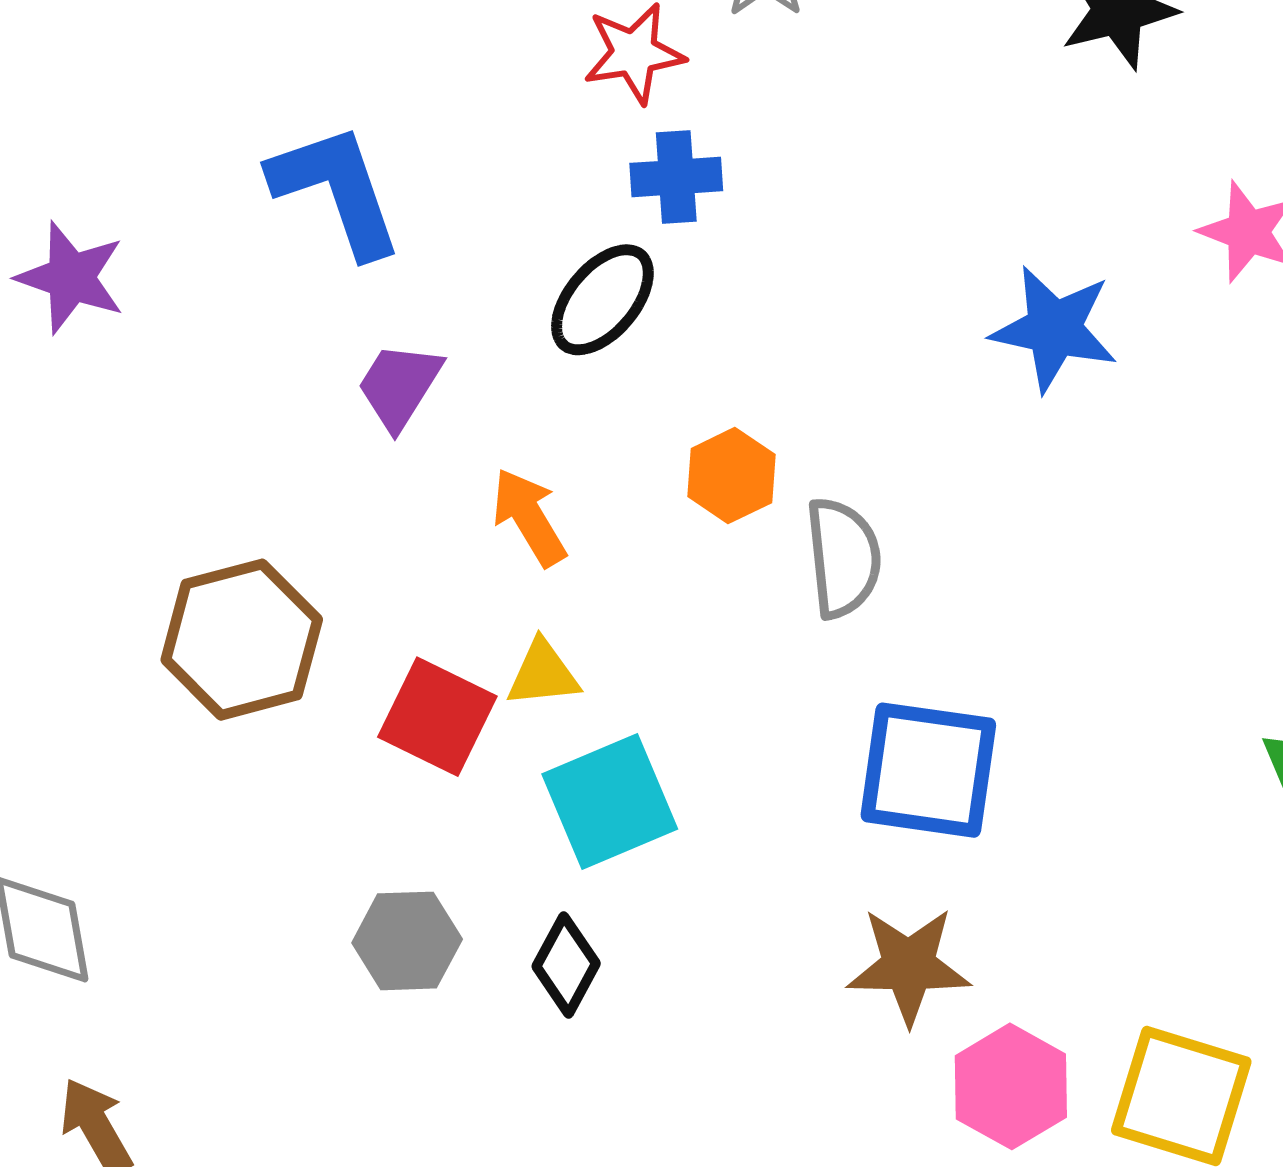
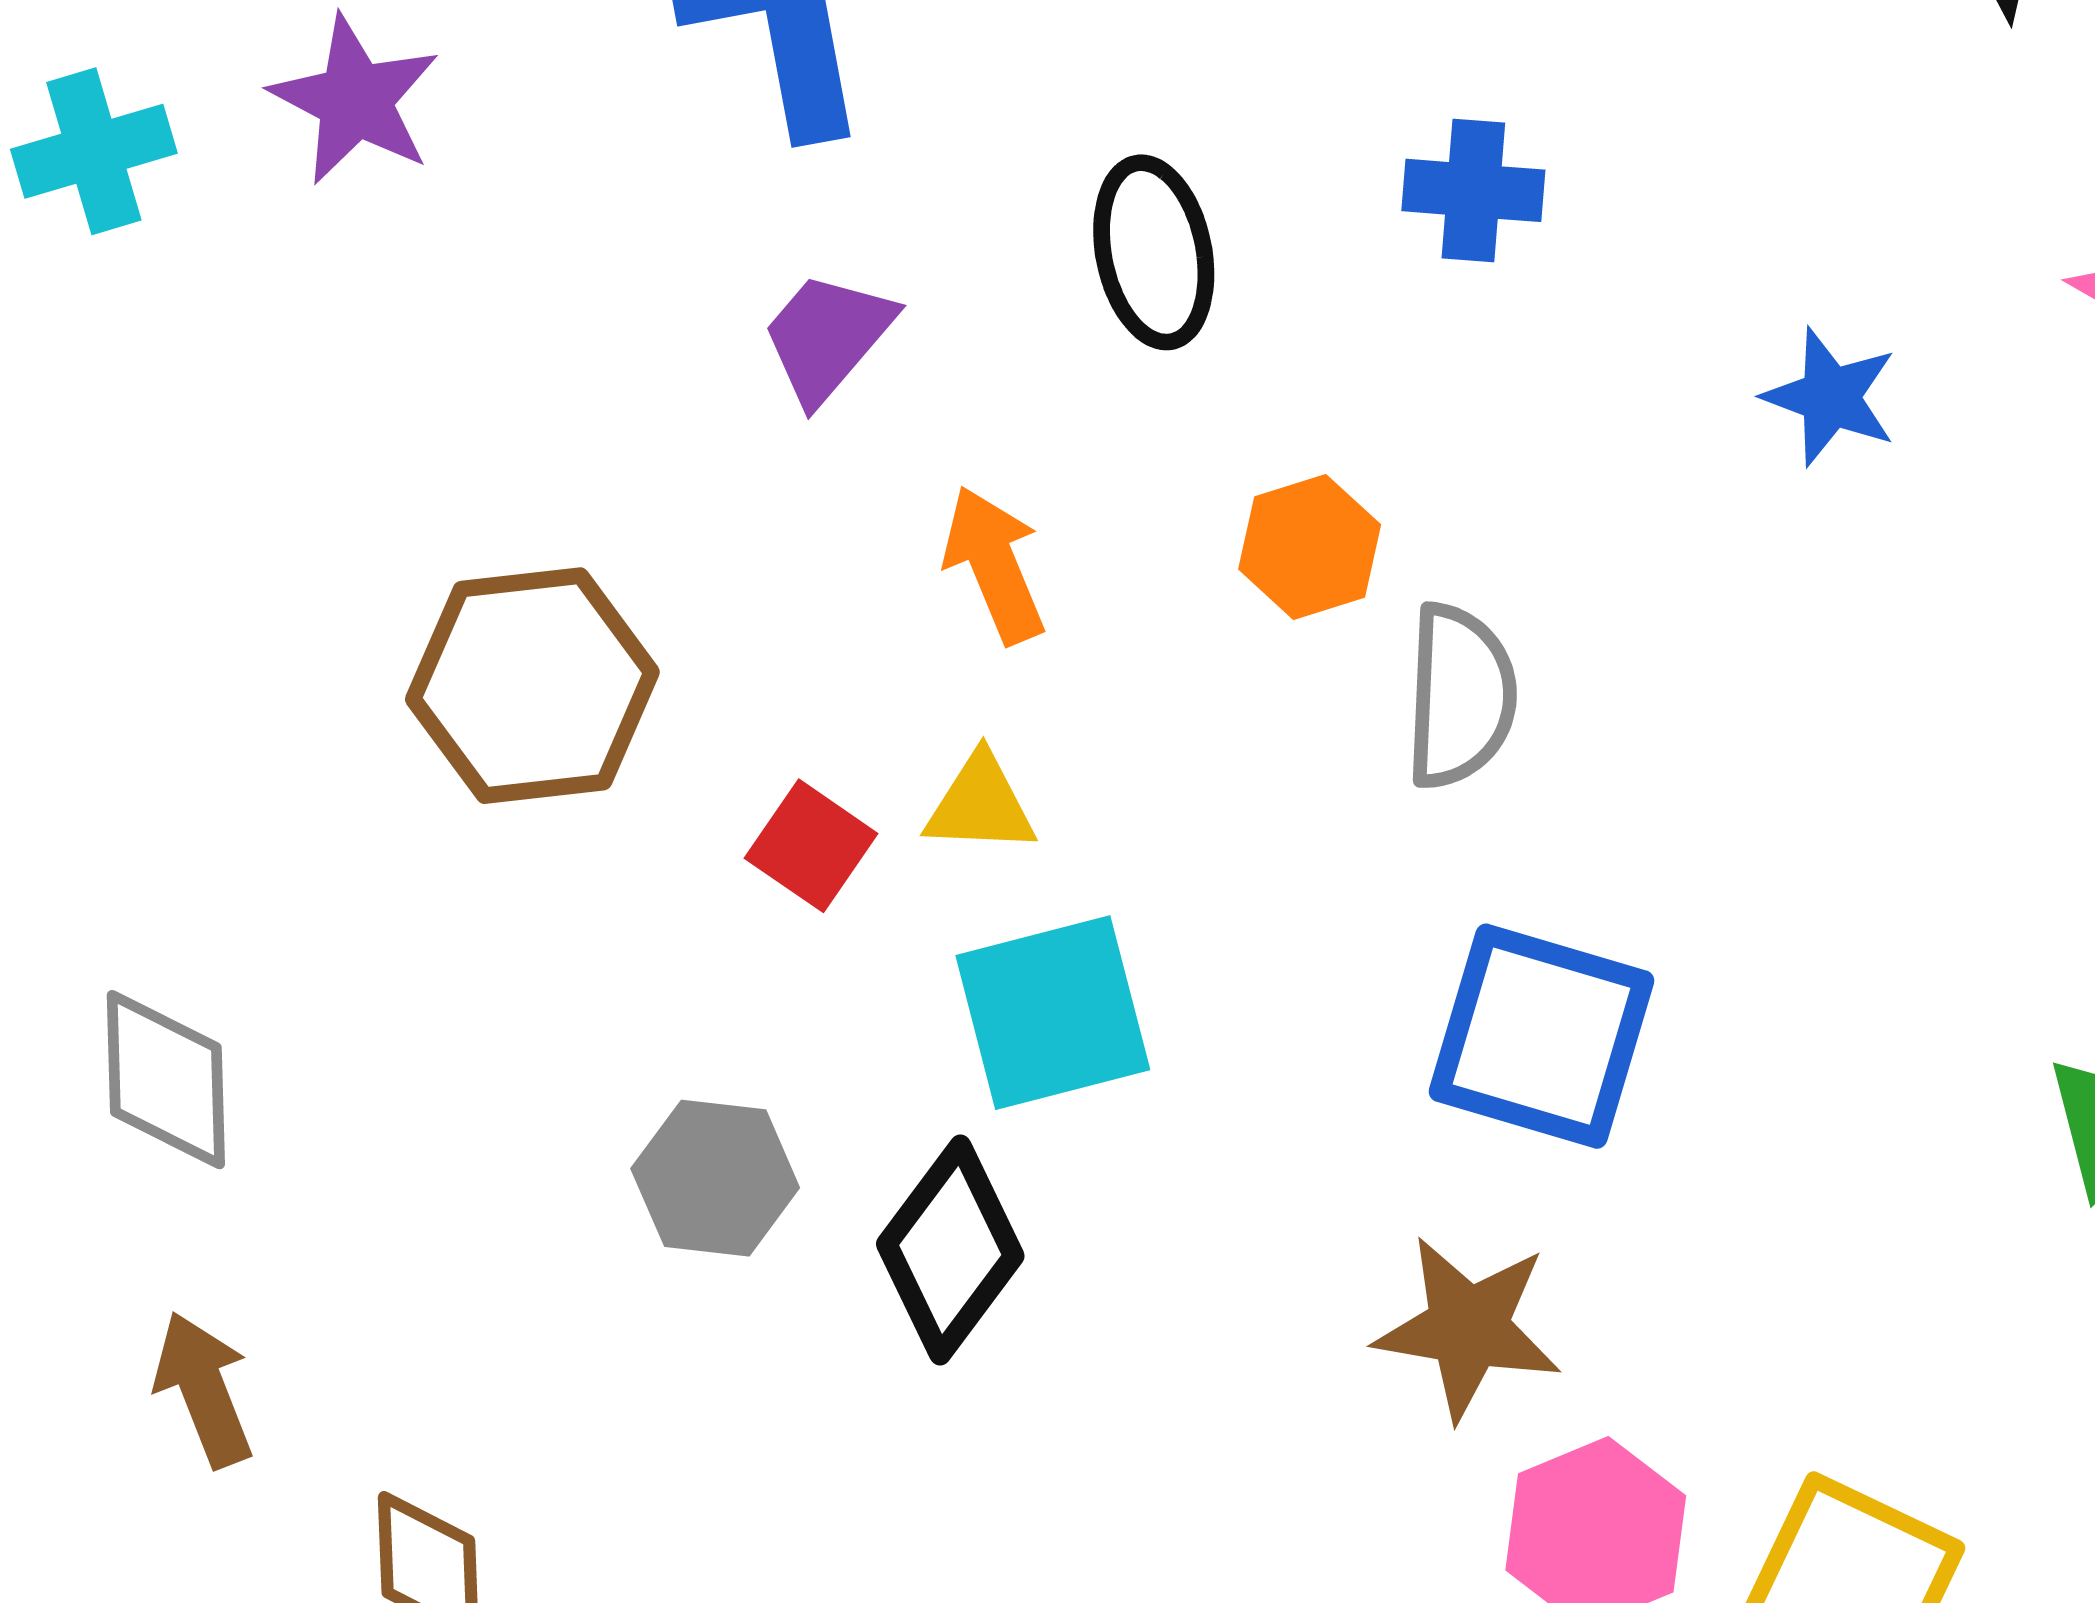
blue cross: (676, 177) -> (1473, 190), moved
black ellipse: (602, 300) -> (1154, 252), turned -60
blue star: (1054, 329) -> (1830, 397), size x0.7
red square: (437, 717) -> (811, 846), size x0.7
black diamond: (566, 965) -> (950, 1250), size x1.4

